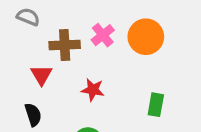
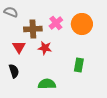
red star: (93, 90) -> (45, 48), moved
green rectangle: (156, 105) -> (79, 65), moved

